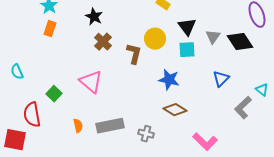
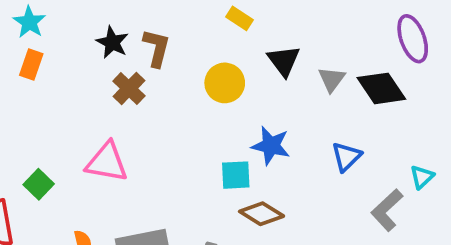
cyan square: (187, 50) -> (236, 175), moved
brown L-shape: (134, 54) -> (157, 48), moved
blue star: (169, 80) -> (271, 146), moved
pink triangle: (91, 82) -> (107, 162), turned -30
cyan triangle: (262, 90) -> (422, 177), turned 40

